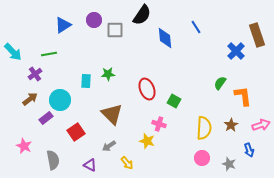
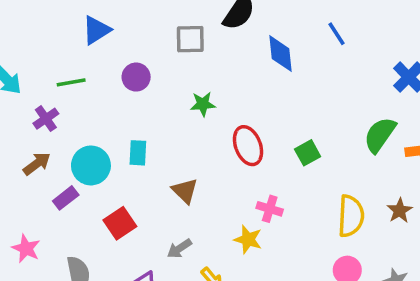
purple circle: (94, 20) -> (136, 77), moved
green star: (108, 74) -> (203, 104), moved
cyan rectangle: (86, 81) -> (138, 153), moved
green semicircle: (220, 83) -> (380, 135), size x1.5
green square: (174, 101) -> (308, 153), moved, turned 32
brown triangle: (112, 114) -> (185, 191), size x0.7

